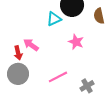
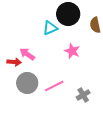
red arrow: (18, 53) -> (14, 62), turned -72
gray circle: (18, 74) -> (27, 83), moved

